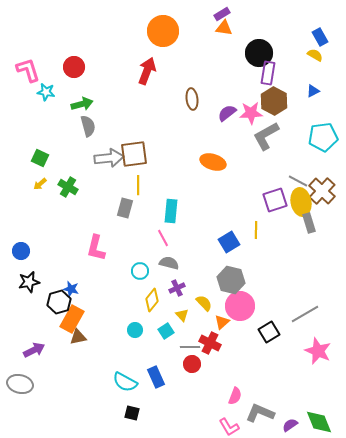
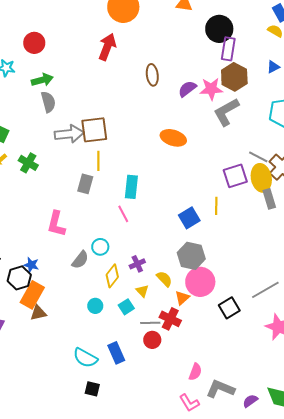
gray semicircle: (169, 263) -> (80, 260), moved, turned 114

